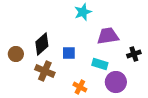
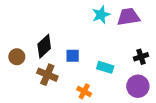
cyan star: (83, 12) -> (101, 15), moved
purple trapezoid: (108, 36) -> (128, 17), moved
purple circle: (116, 82) -> (138, 86), moved

